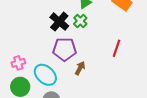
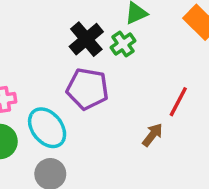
brown arrow: (80, 68) -> (152, 135), moved

